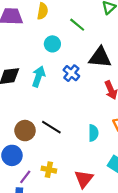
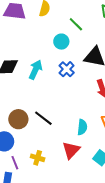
cyan circle: (52, 44) -> (61, 42), moved
purple line: (25, 177) -> (15, 163), turned -64
red triangle: (84, 179) -> (71, 150), moved

